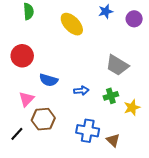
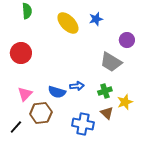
blue star: (106, 11) -> (96, 19), moved
purple circle: (134, 19) -> (127, 40), moved
blue semicircle: (49, 80) -> (57, 92), moved
brown triangle: (113, 140) -> (107, 113), moved

